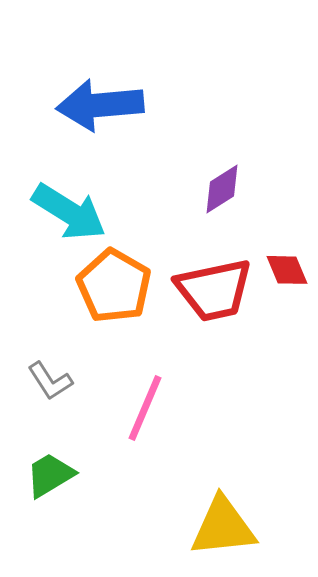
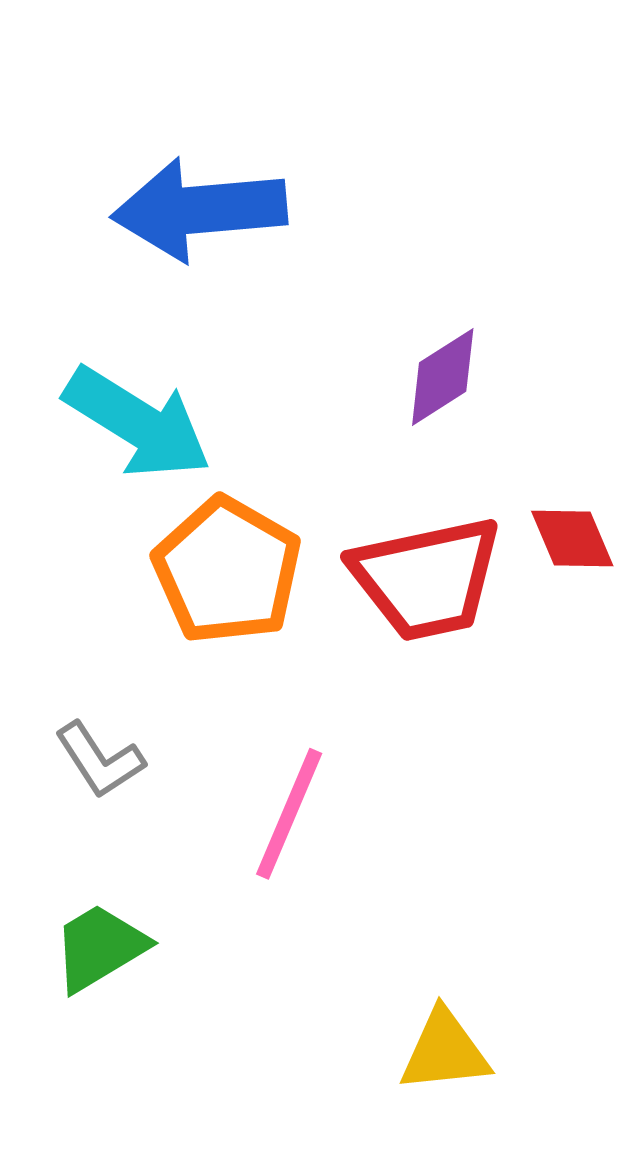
yellow triangle: (223, 527) -> (445, 1051), size x0.7

